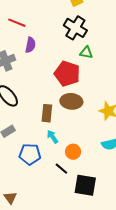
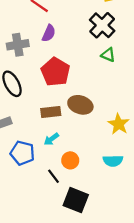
red pentagon: (67, 74) -> (55, 72), moved
brown rectangle: (47, 113) -> (51, 112), turned 66
cyan arrow: (53, 137) -> (51, 139), turned -104

